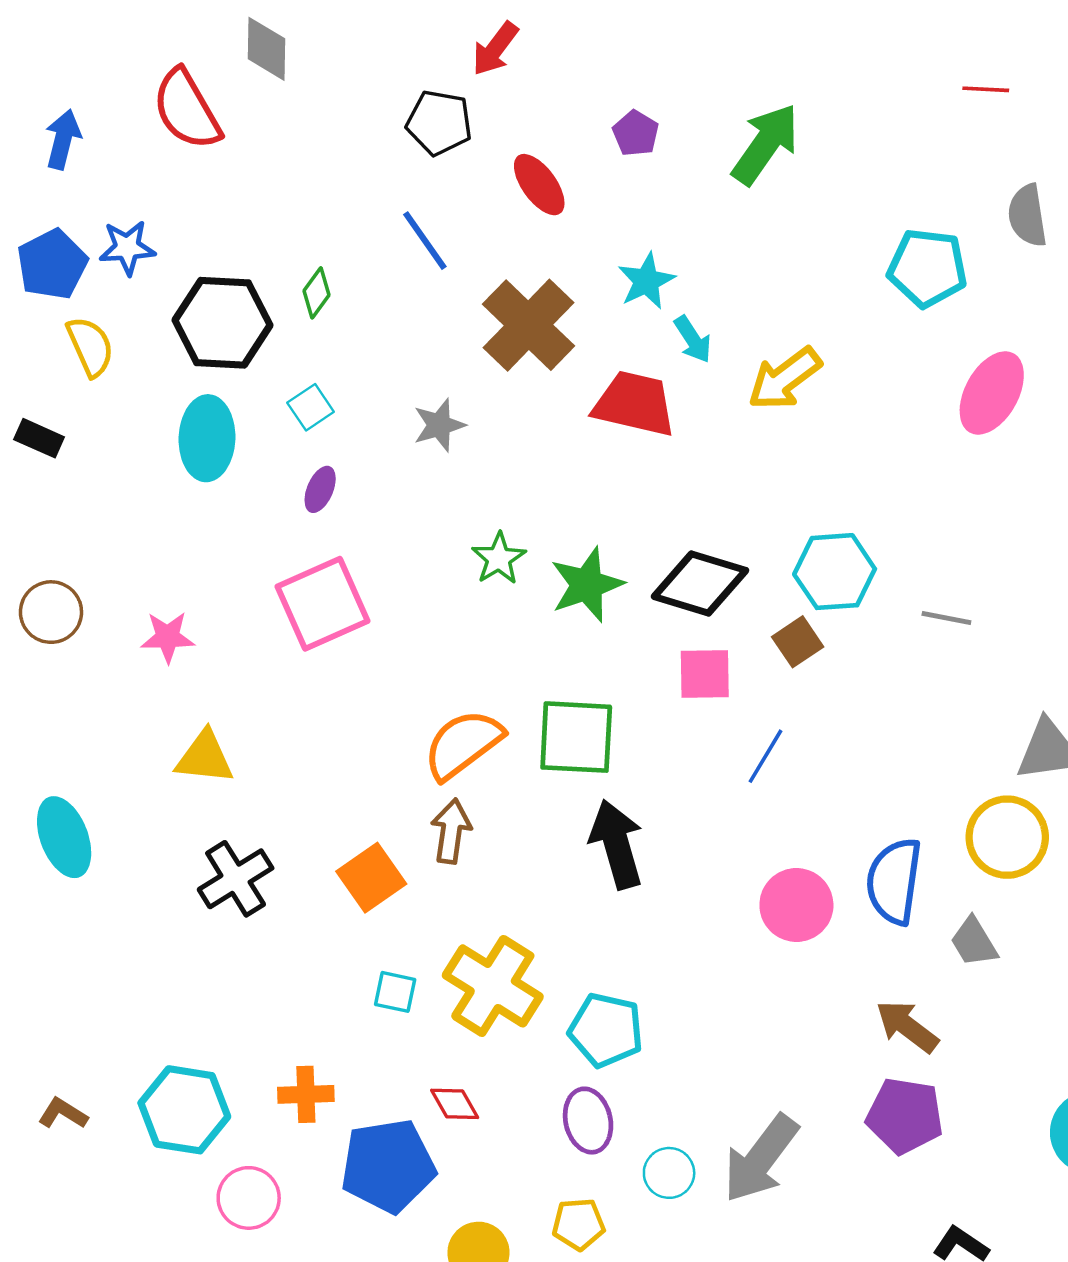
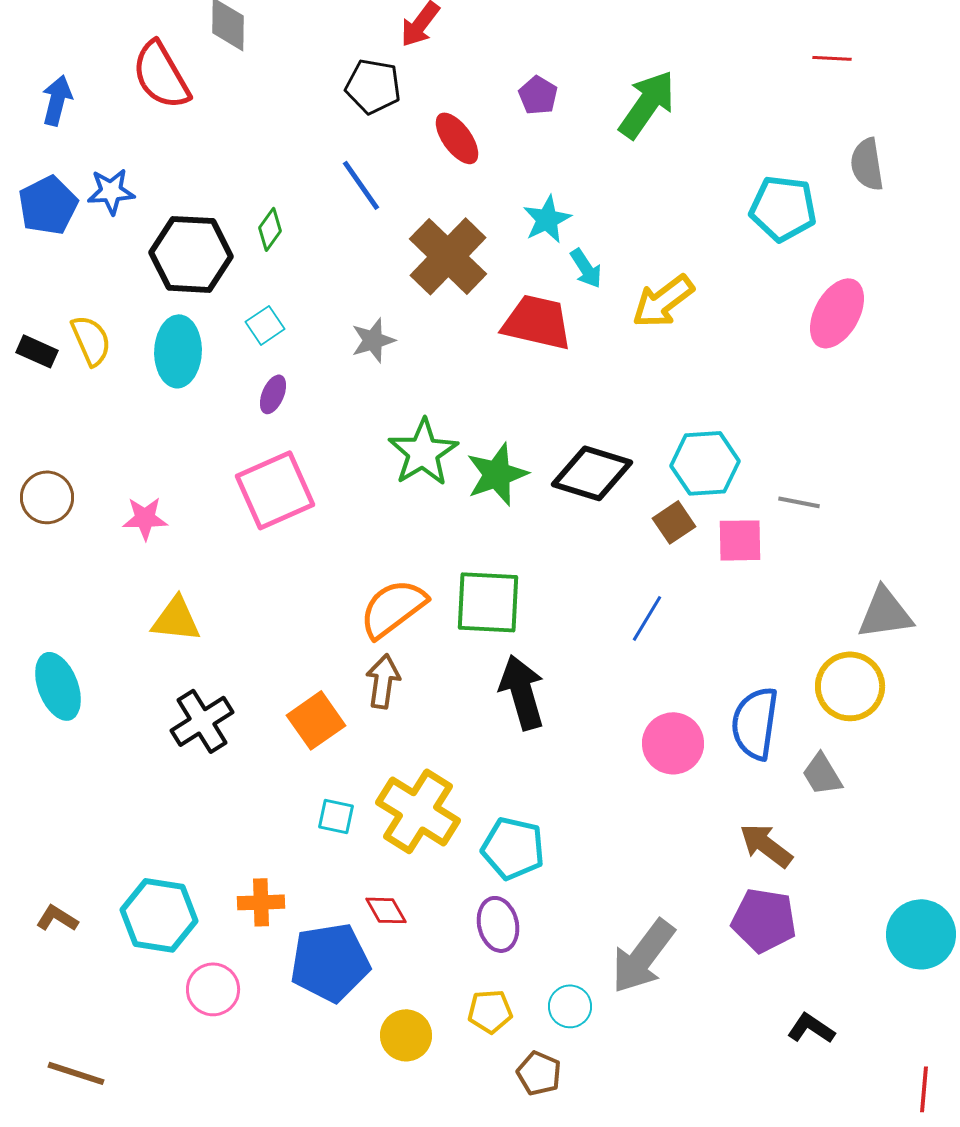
yellow semicircle: (90, 347) -> (91, 340), moved
green star: (499, 558) -> (423, 452), size x1.5
pink square: (705, 674) -> (740, 540), moved
cyan circle: (669, 1173) -> (570, 1006), moved

